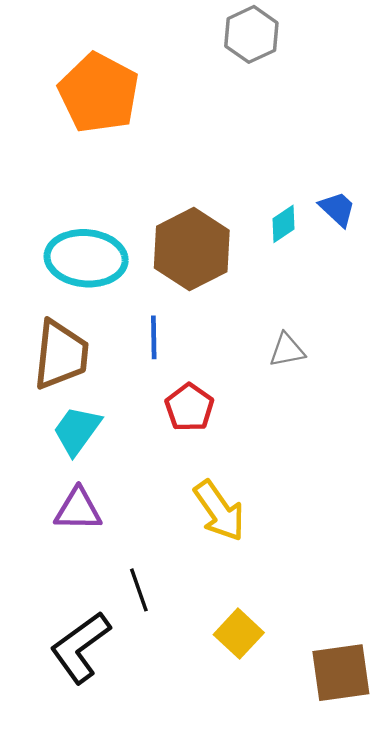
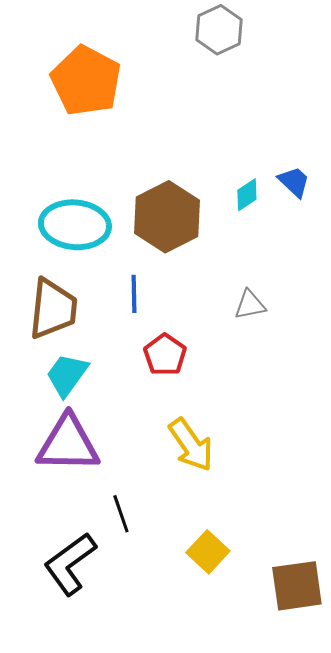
purple triangle: (78, 510) -> (68, 444), size x1.5

